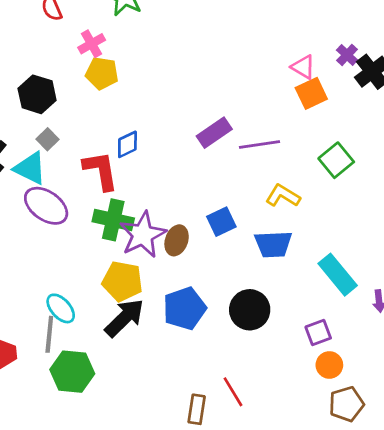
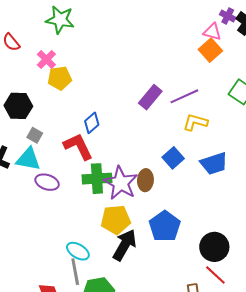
pink triangle: (303, 67) -> (212, 32), moved
yellow L-shape: (283, 196) -> (195, 122), moved
purple ellipse: (46, 206) -> (47, 182), size x0.7
black circle: (250, 310) -> (214, 247), moved

